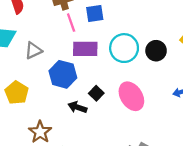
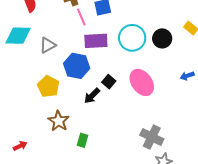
yellow pentagon: (17, 93) -> (48, 86), moved
black arrow: (77, 107) -> (92, 96), turned -60

